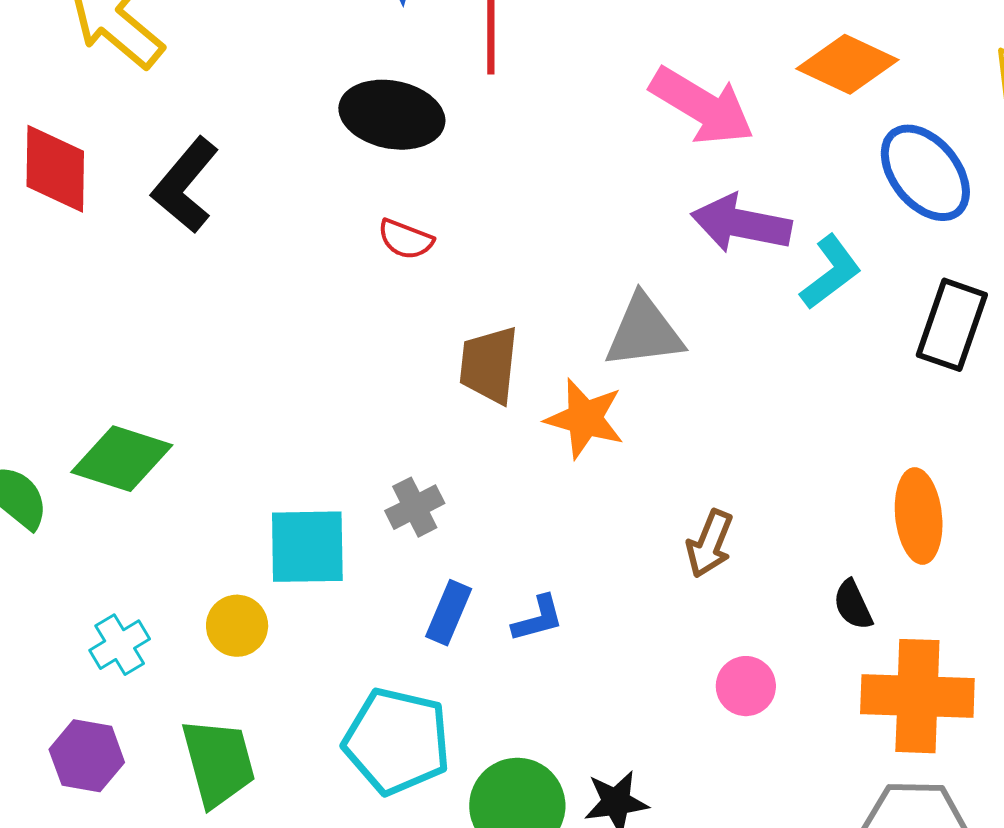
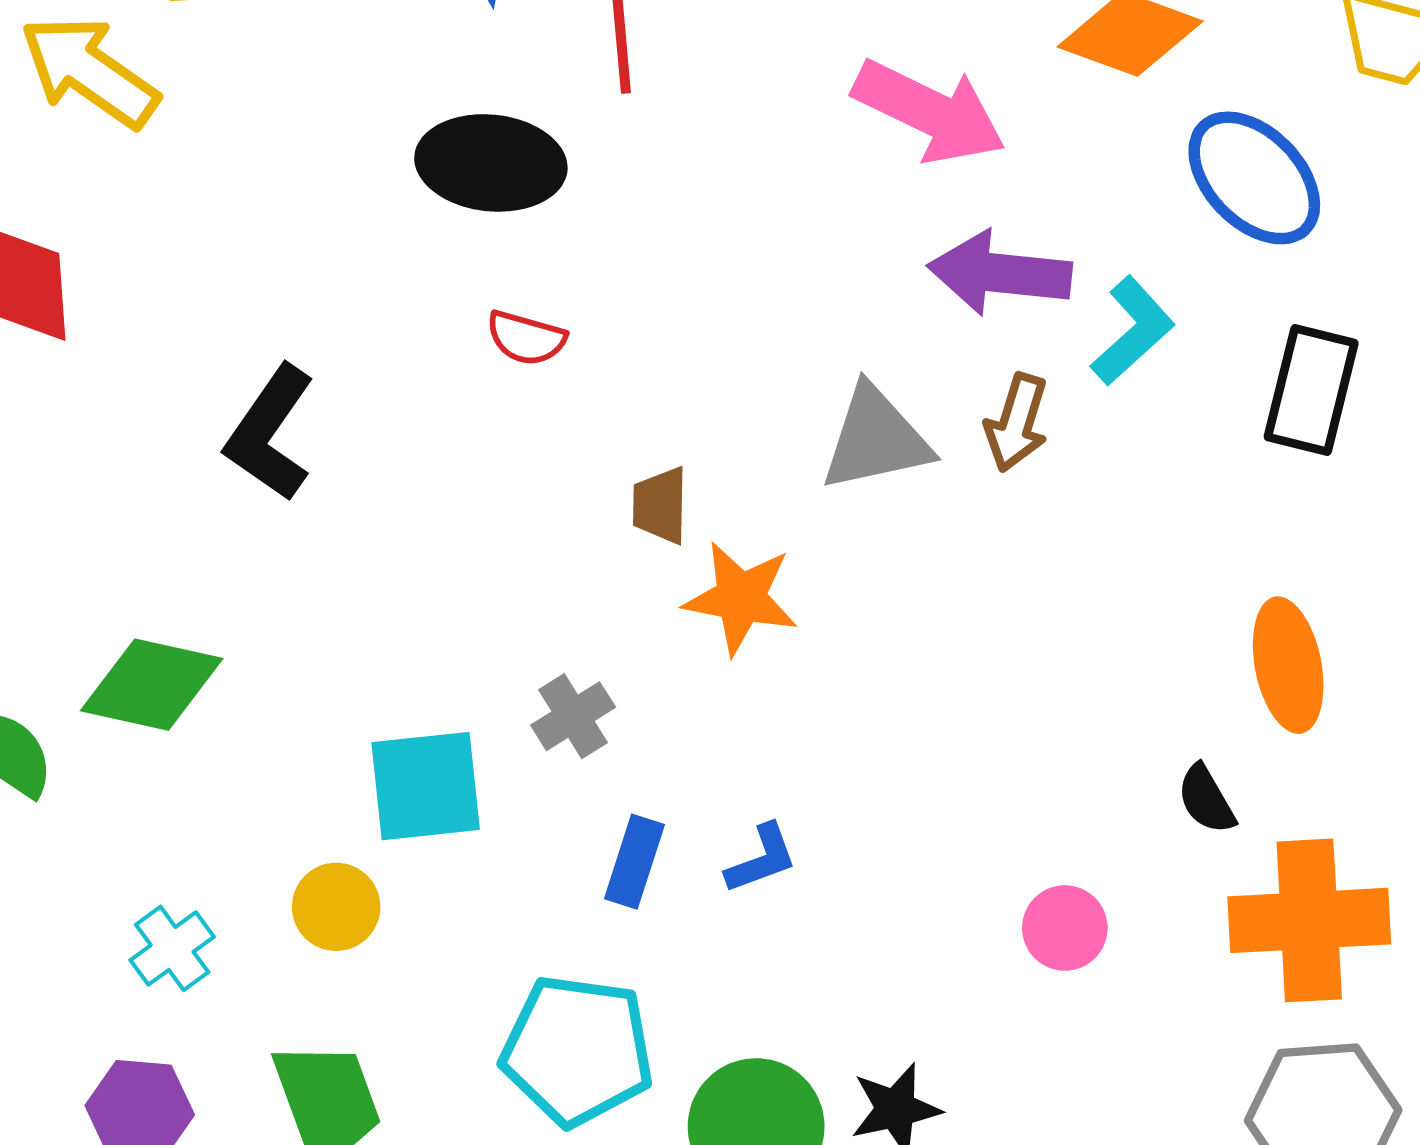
black L-shape: (185, 185) -> (270, 433), moved
brown trapezoid: (489, 365) -> (660, 505), size x0.7
orange star: (585, 419) -> (741, 598), moved
brown arrow: (710, 544) -> (1017, 423), moved

